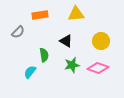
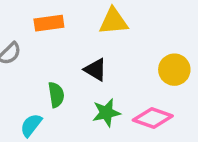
yellow circle: (101, 41) -> (174, 70), moved

